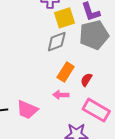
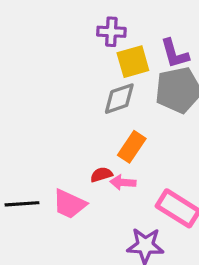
red semicircle: (86, 80) -> (101, 175), moved, turned 40

